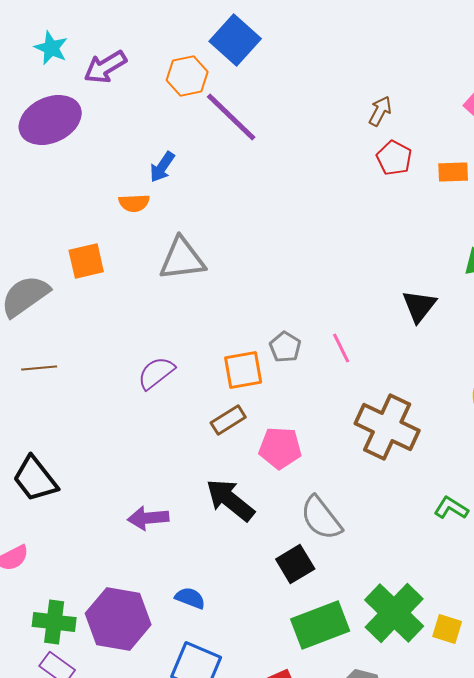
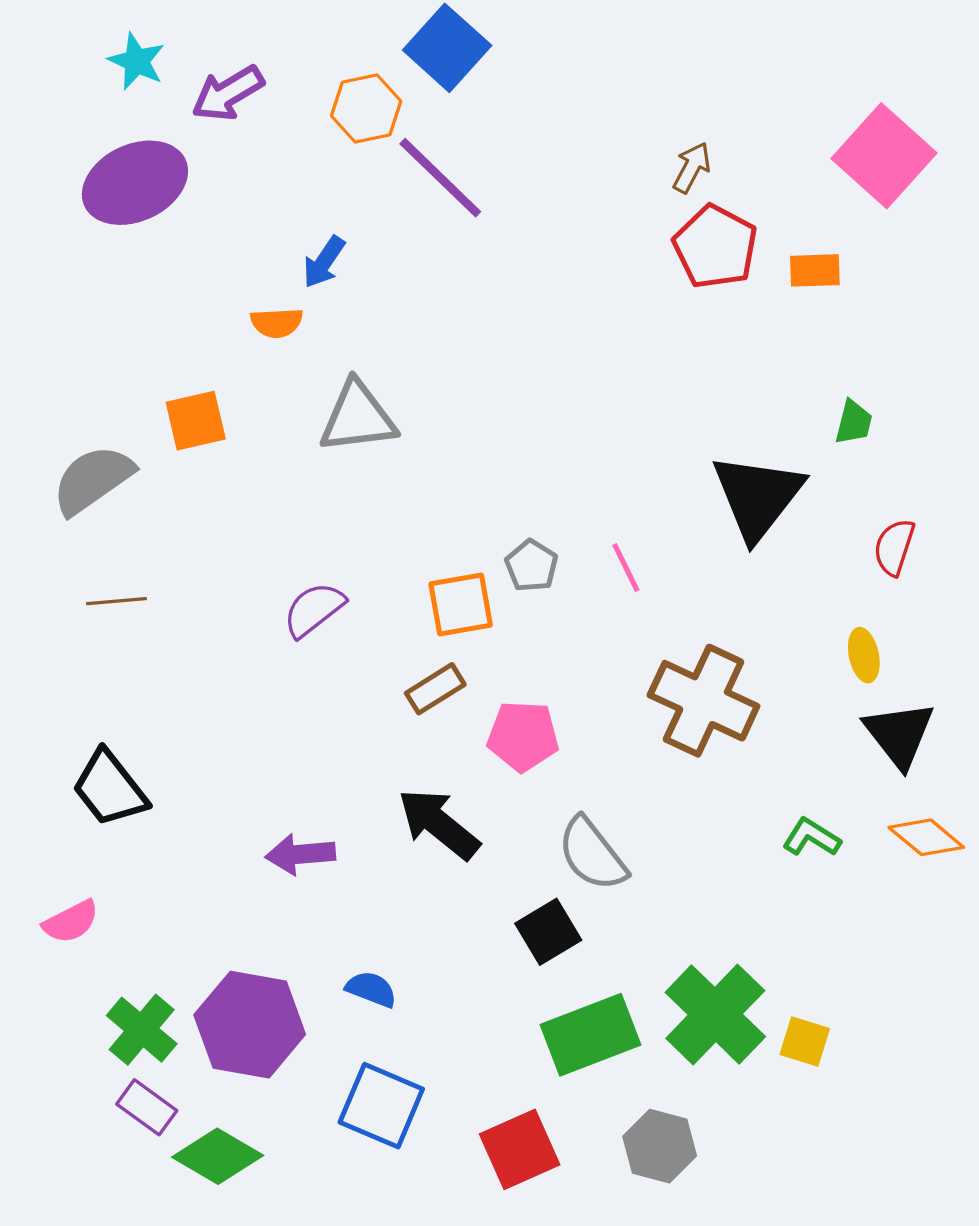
red pentagon: (394, 158) -> (715, 247), size x1.4
black triangle: (419, 306) -> (758, 497), size x1.6
green cross: (54, 622) -> (142, 1030), turned 33

